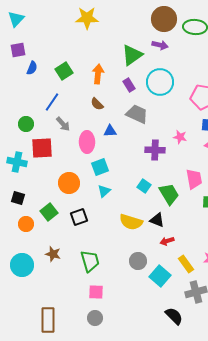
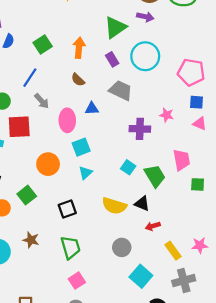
black square: (79, 217) -> (67, 209), moved
cyan square: (160, 276) -> (141, 276), moved
pink square: (96, 292) -> (77, 281), turned -35

